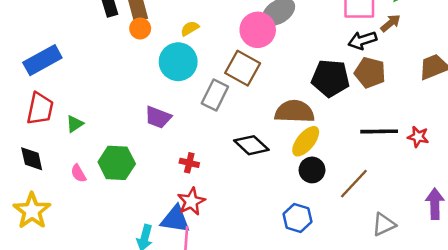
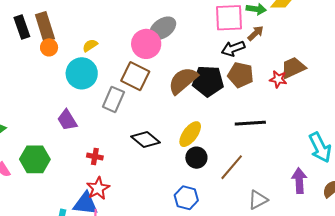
brown semicircle: (295, 112) -> (183, 81), moved, turned -40
purple trapezoid: (158, 117) -> (67, 120), turned 40
red star: (418, 137) -> (278, 79), moved

